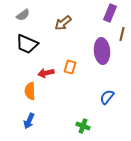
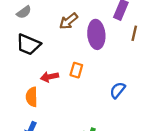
purple ellipse: (102, 51) -> (96, 34), moved
blue semicircle: (107, 97) -> (118, 90), moved

